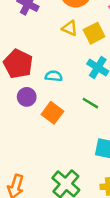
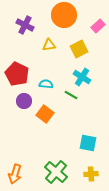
yellow triangle: (70, 28) -> (49, 45), moved, turned -32
green line: (90, 103) -> (71, 95), moved

